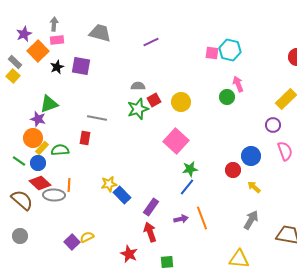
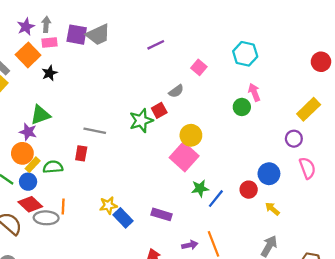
gray trapezoid: (100, 33) -> (98, 35), turned 140
purple star: (24, 34) -> (26, 27), moved
pink square: (212, 53) -> (199, 67), moved, turned 32
purple square: (81, 66) -> (77, 35), moved
gray semicircle: (138, 86) -> (176, 91), moved, turned 144
yellow circle: (181, 102) -> (191, 135), moved
blue line: (187, 187) -> (216, 199), moved
purple rectangle: (151, 207) -> (162, 214), moved, turned 72

